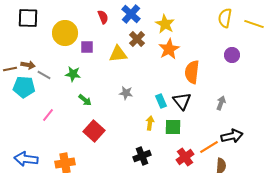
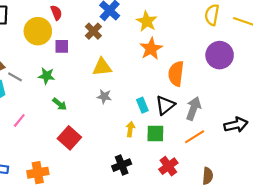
red semicircle: (103, 17) -> (56, 13), moved
brown cross: (137, 39) -> (93, 31), moved
yellow triangle: (118, 54) -> (102, 67), moved
purple circle: (232, 55) -> (220, 55), size x1.6
black triangle: (182, 101) -> (165, 105), turned 30
gray arrow: (221, 103) -> (193, 108), moved, size x1.5
black arrow: (232, 136) -> (236, 125), moved
orange line: (209, 147) -> (195, 137), moved

